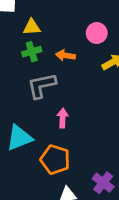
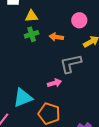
gray L-shape: (42, 86) -> (71, 64), moved
pink arrow: (63, 118) -> (54, 83), turned 72

